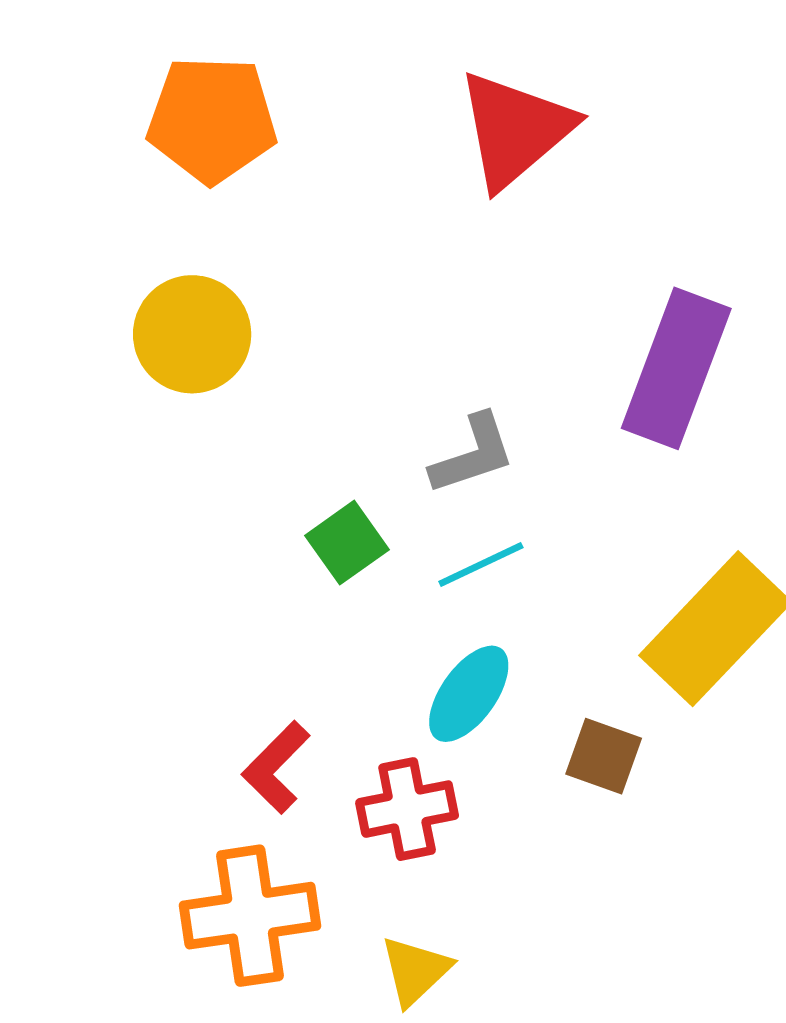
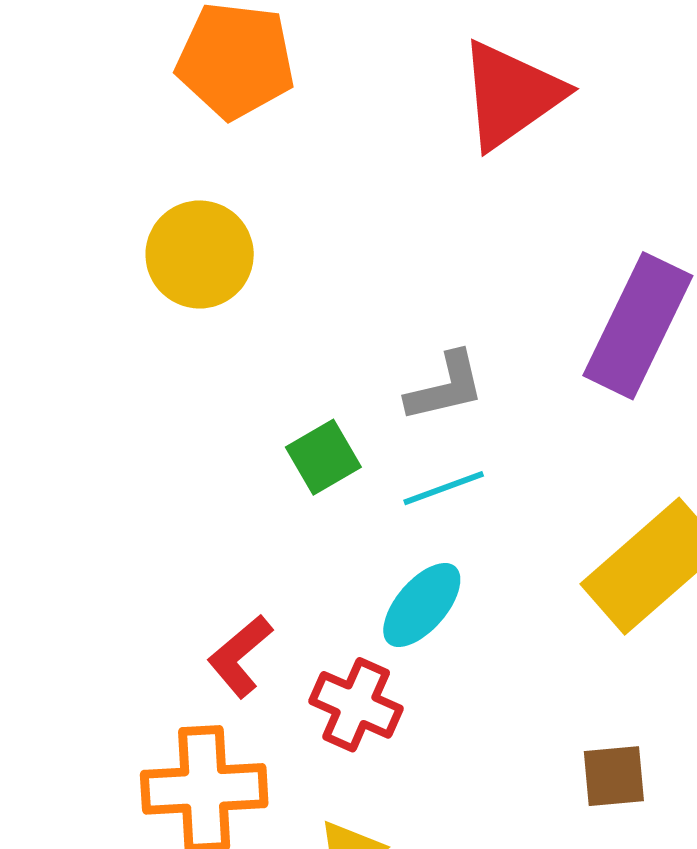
brown square: (604, 756) -> (614, 776), moved, turned -30
red cross: (407, 809) -> (356, 705), turned 30

